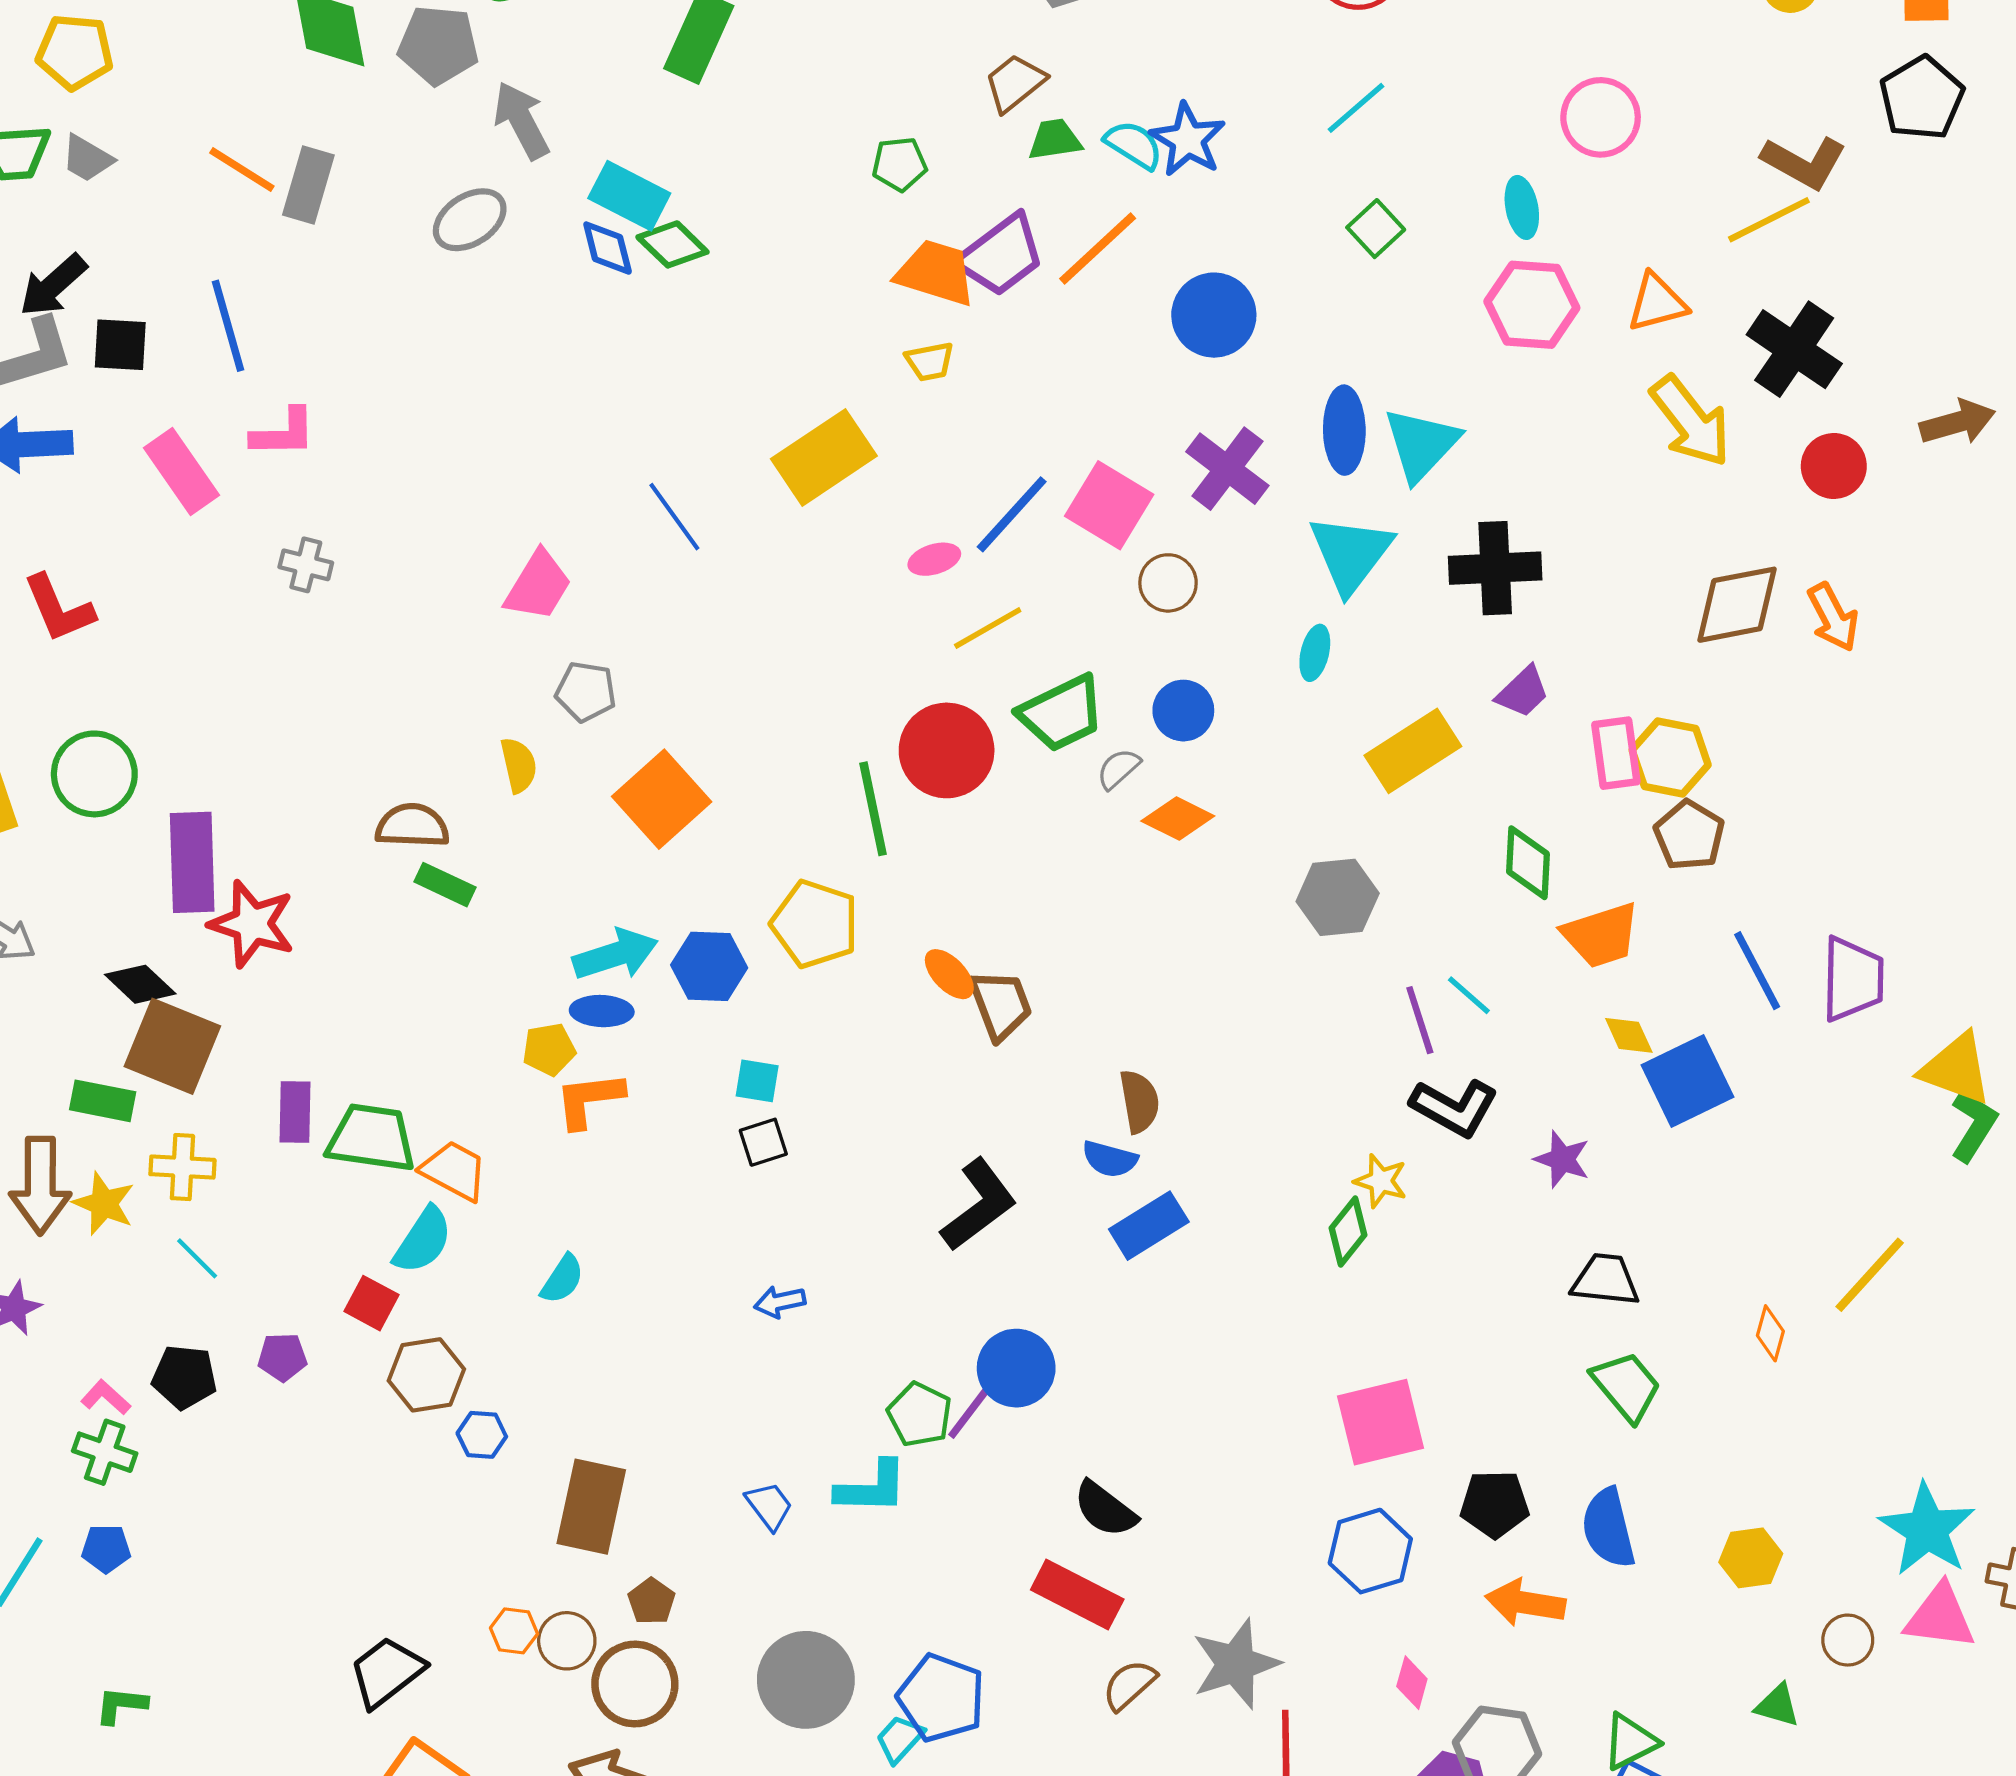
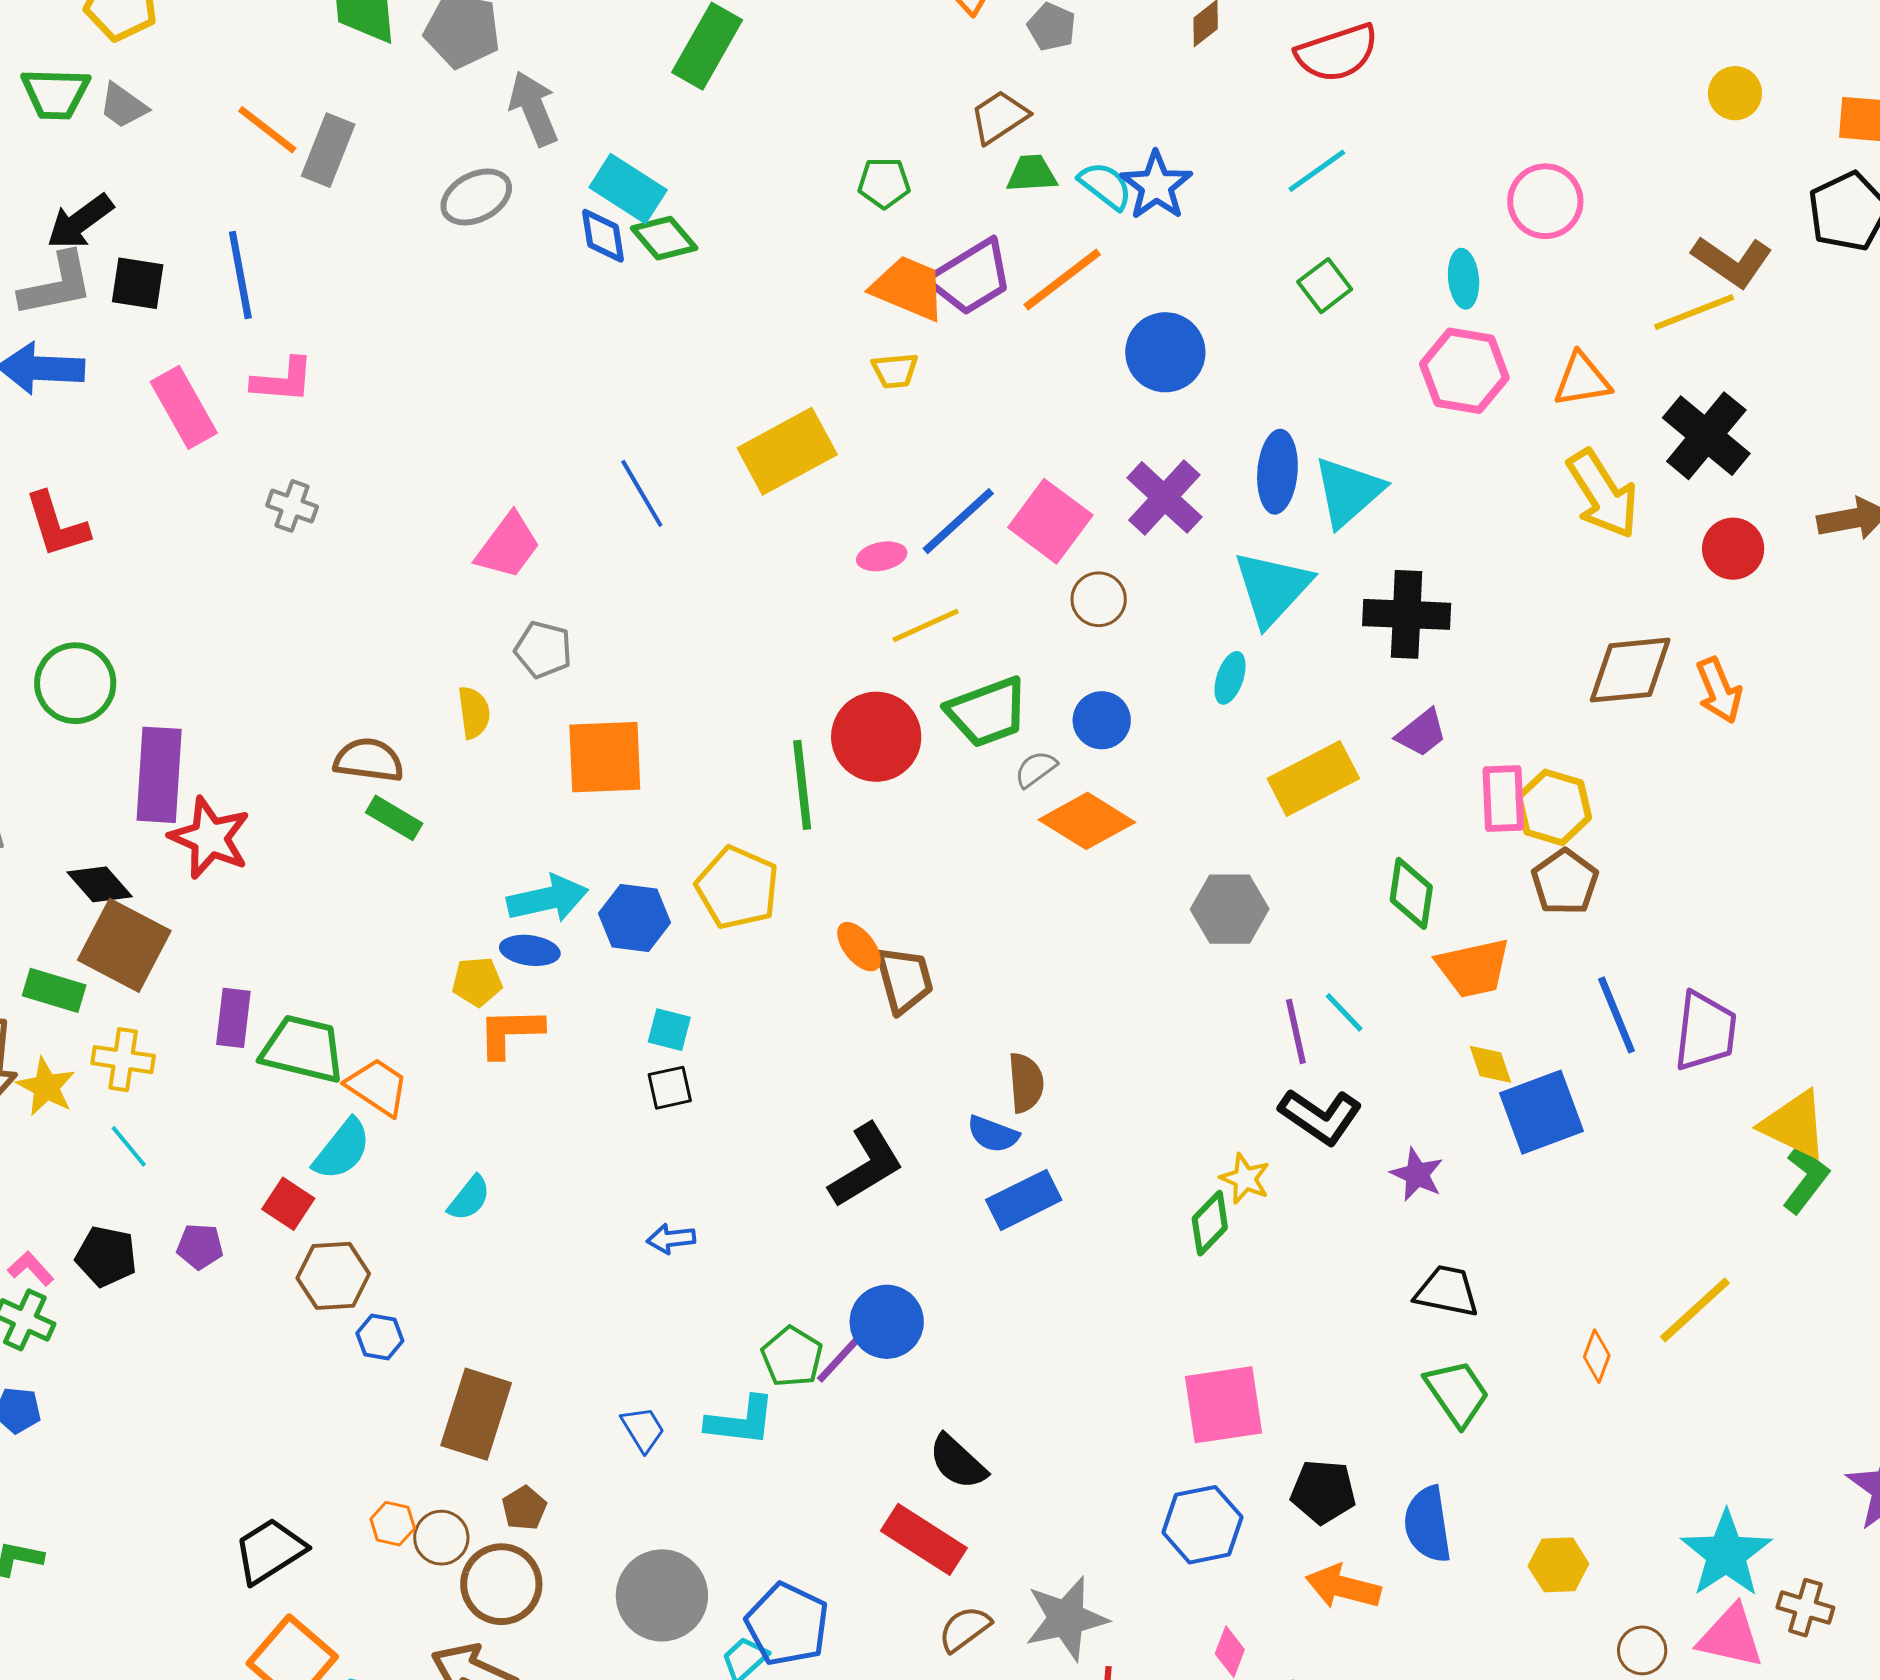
orange square: (662, 799) -> (605, 757), turned 34
orange diamond: (1178, 818) -> (1087, 821), size x1.4

